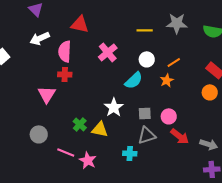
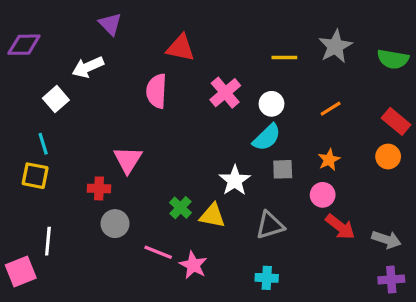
gray star: (177, 23) -> (335, 46), turned -30
white arrow: (40, 38) -> (88, 67), moved
white circle: (147, 59) -> (272, 104), moved
red cross: (65, 74) -> (99, 188), moved
orange star: (167, 80) -> (329, 160), moved
gray square: (145, 113) -> (283, 169), moved
gray triangle: (147, 135) -> (270, 225), moved
cyan cross: (130, 153) -> (267, 278), moved

